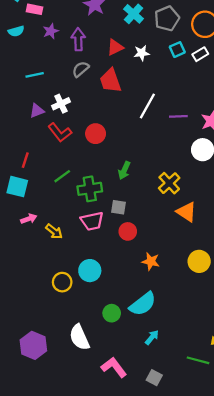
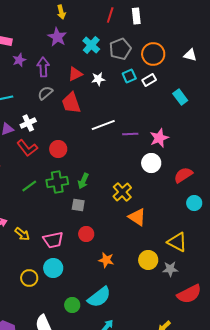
white line: (147, 106) -> (103, 125), turned 40
green cross: (90, 189) -> (57, 182), moved
gray square: (119, 207) -> (78, 205), moved
pink trapezoid: (92, 221) -> (53, 240), moved

